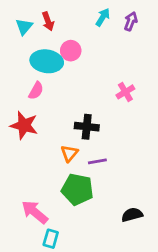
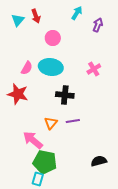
purple arrow: (131, 21) -> (98, 25), moved
cyan ellipse: (47, 61) -> (51, 67), moved
orange triangle: (69, 153) -> (51, 123), moved
green pentagon: (77, 189) -> (45, 162), moved
pink arrow: (35, 212) -> (33, 140), moved

